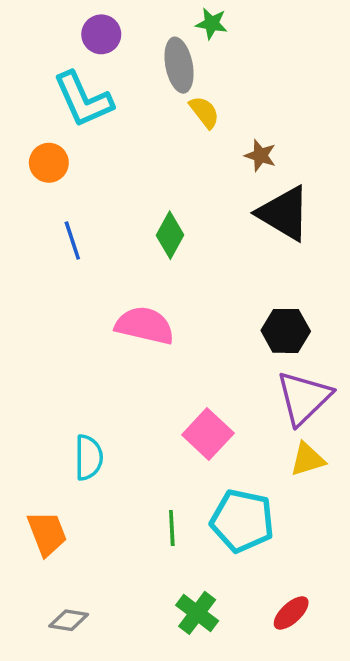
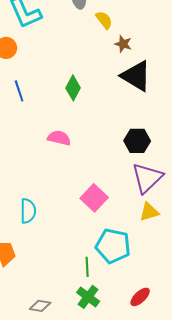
yellow semicircle: (204, 112) -> (104, 20), moved
pink semicircle: (145, 325) -> (59, 138), size x0.7
green line: (172, 528) -> (87, 267), moved
gray diamond: (69, 620) -> (40, 306), moved

